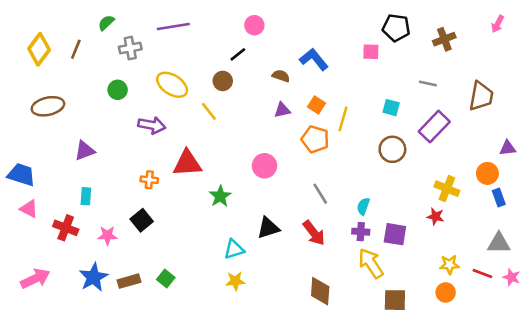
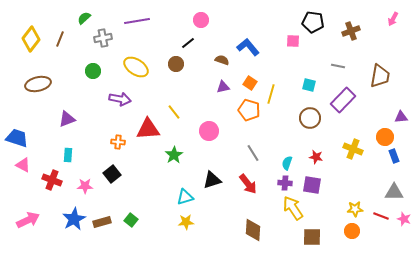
yellow line: (209, 111) -> (174, 112), moved
red star: (435, 216) -> (316, 157), moved

